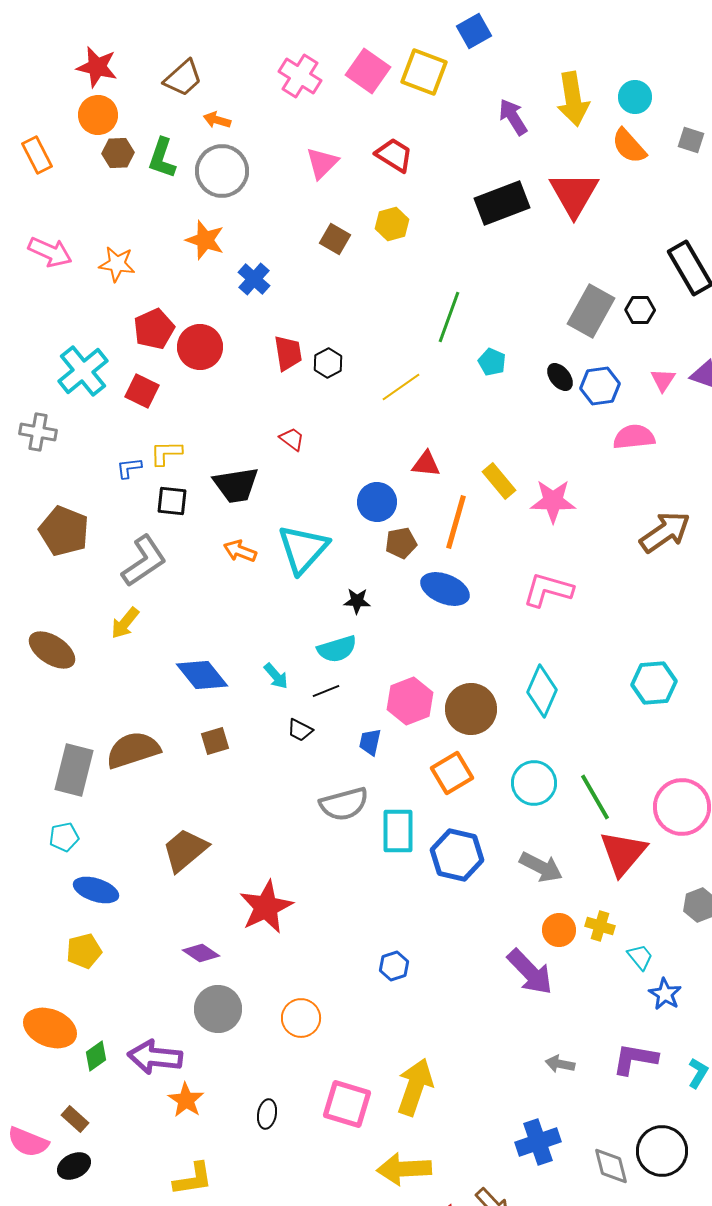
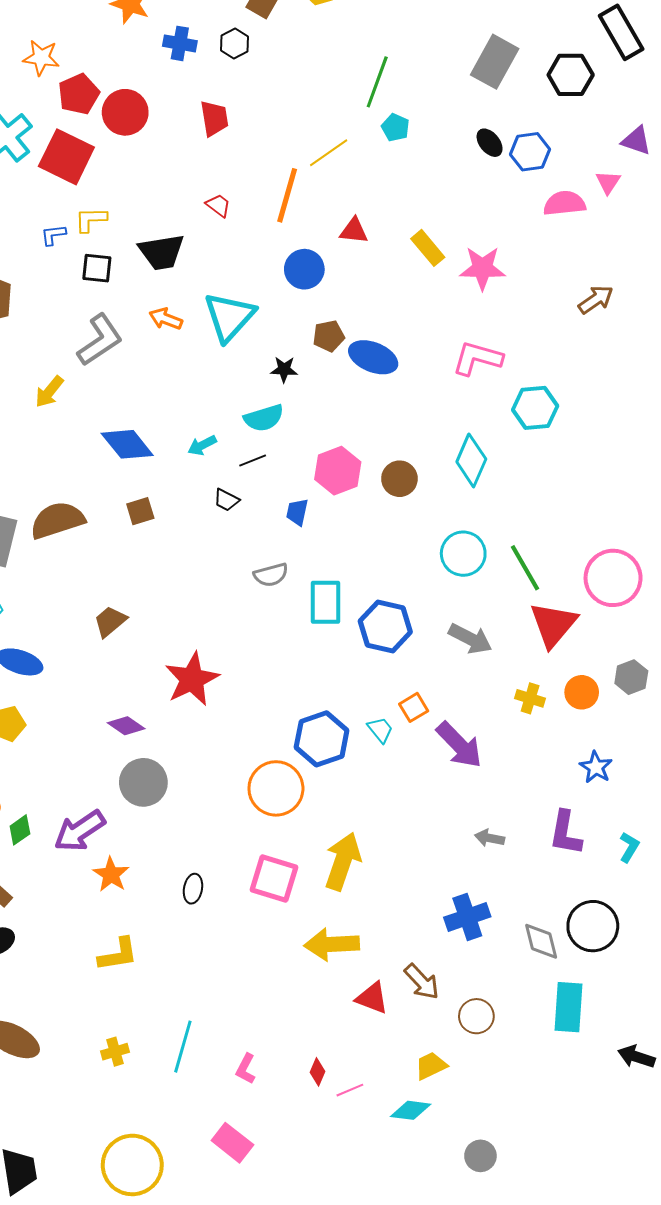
orange star: (117, 264) -> (41, 58), moved
blue cross: (254, 279) -> (180, 43), turned -32
black hexagon: (640, 310) -> (571, 75), size x1.5
gray rectangle: (591, 311) -> (495, 62), moved
cyan pentagon: (492, 362) -> (395, 127), moved
black hexagon: (328, 363) -> (234, 43), moved
pink triangle: (663, 380) -> (608, 182), moved
red square: (142, 391) -> (66, 157), size x1.6
orange line: (456, 522) -> (287, 195), moved
brown arrow: (665, 532) -> (596, 300), size x0.7
brown pentagon: (401, 543) -> (329, 336), moved
gray L-shape: (144, 561) -> (100, 340), moved
cyan arrow: (276, 676) -> (202, 445), turned 104
cyan hexagon: (654, 683) -> (535, 408), moved
brown circle: (471, 709) -> (399, 479), size x0.7
orange square: (452, 773) -> (414, 707), moved, size x0.7
gray semicircle: (344, 804) -> (271, 575), size x0.7
brown trapezoid: (185, 850) -> (110, 621), size x0.7
orange circle: (559, 930) -> (582, 692), moved
cyan trapezoid: (640, 957) -> (380, 730), moved
blue hexagon: (394, 966) -> (322, 739), size x1.8
orange circle: (301, 1018) -> (276, 788), moved, size x1.4
purple arrow: (155, 1057) -> (80, 831), turned -40
purple L-shape: (635, 1059) -> (565, 833), turned -90

